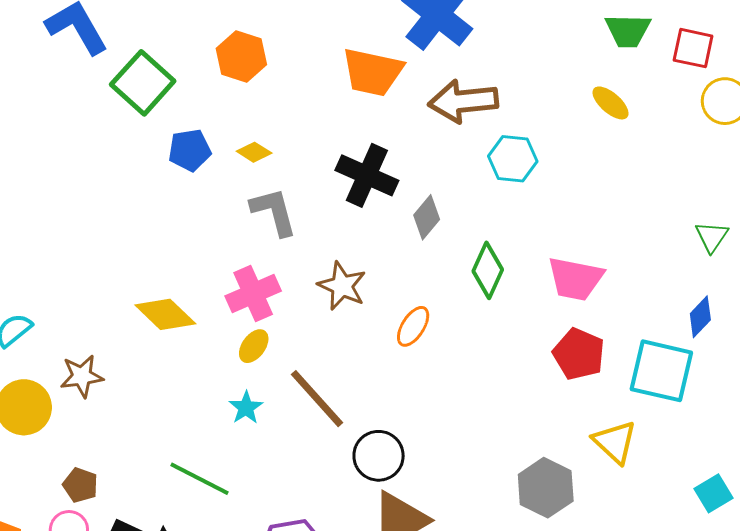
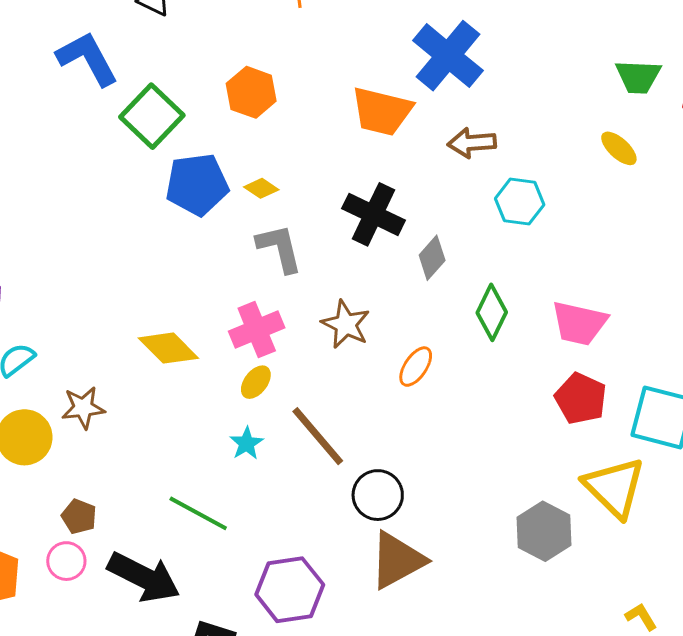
brown arrow: (463, 101) -> (472, 143), size x0.7
blue pentagon: (190, 150) -> (197, 185), size x1.5
yellow triangle: (615, 442) -> (614, 487), size x1.4

